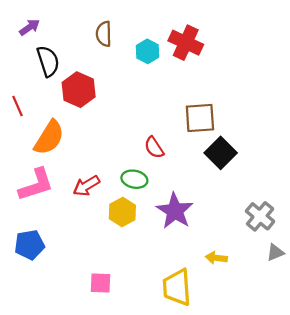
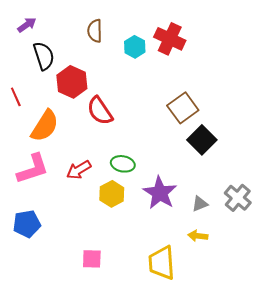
brown square: (200, 118) -> (183, 108), turned -32
red semicircle: (154, 148) -> (100, 111), moved, size x1.4
gray triangle: (275, 252) -> (200, 204), moved

